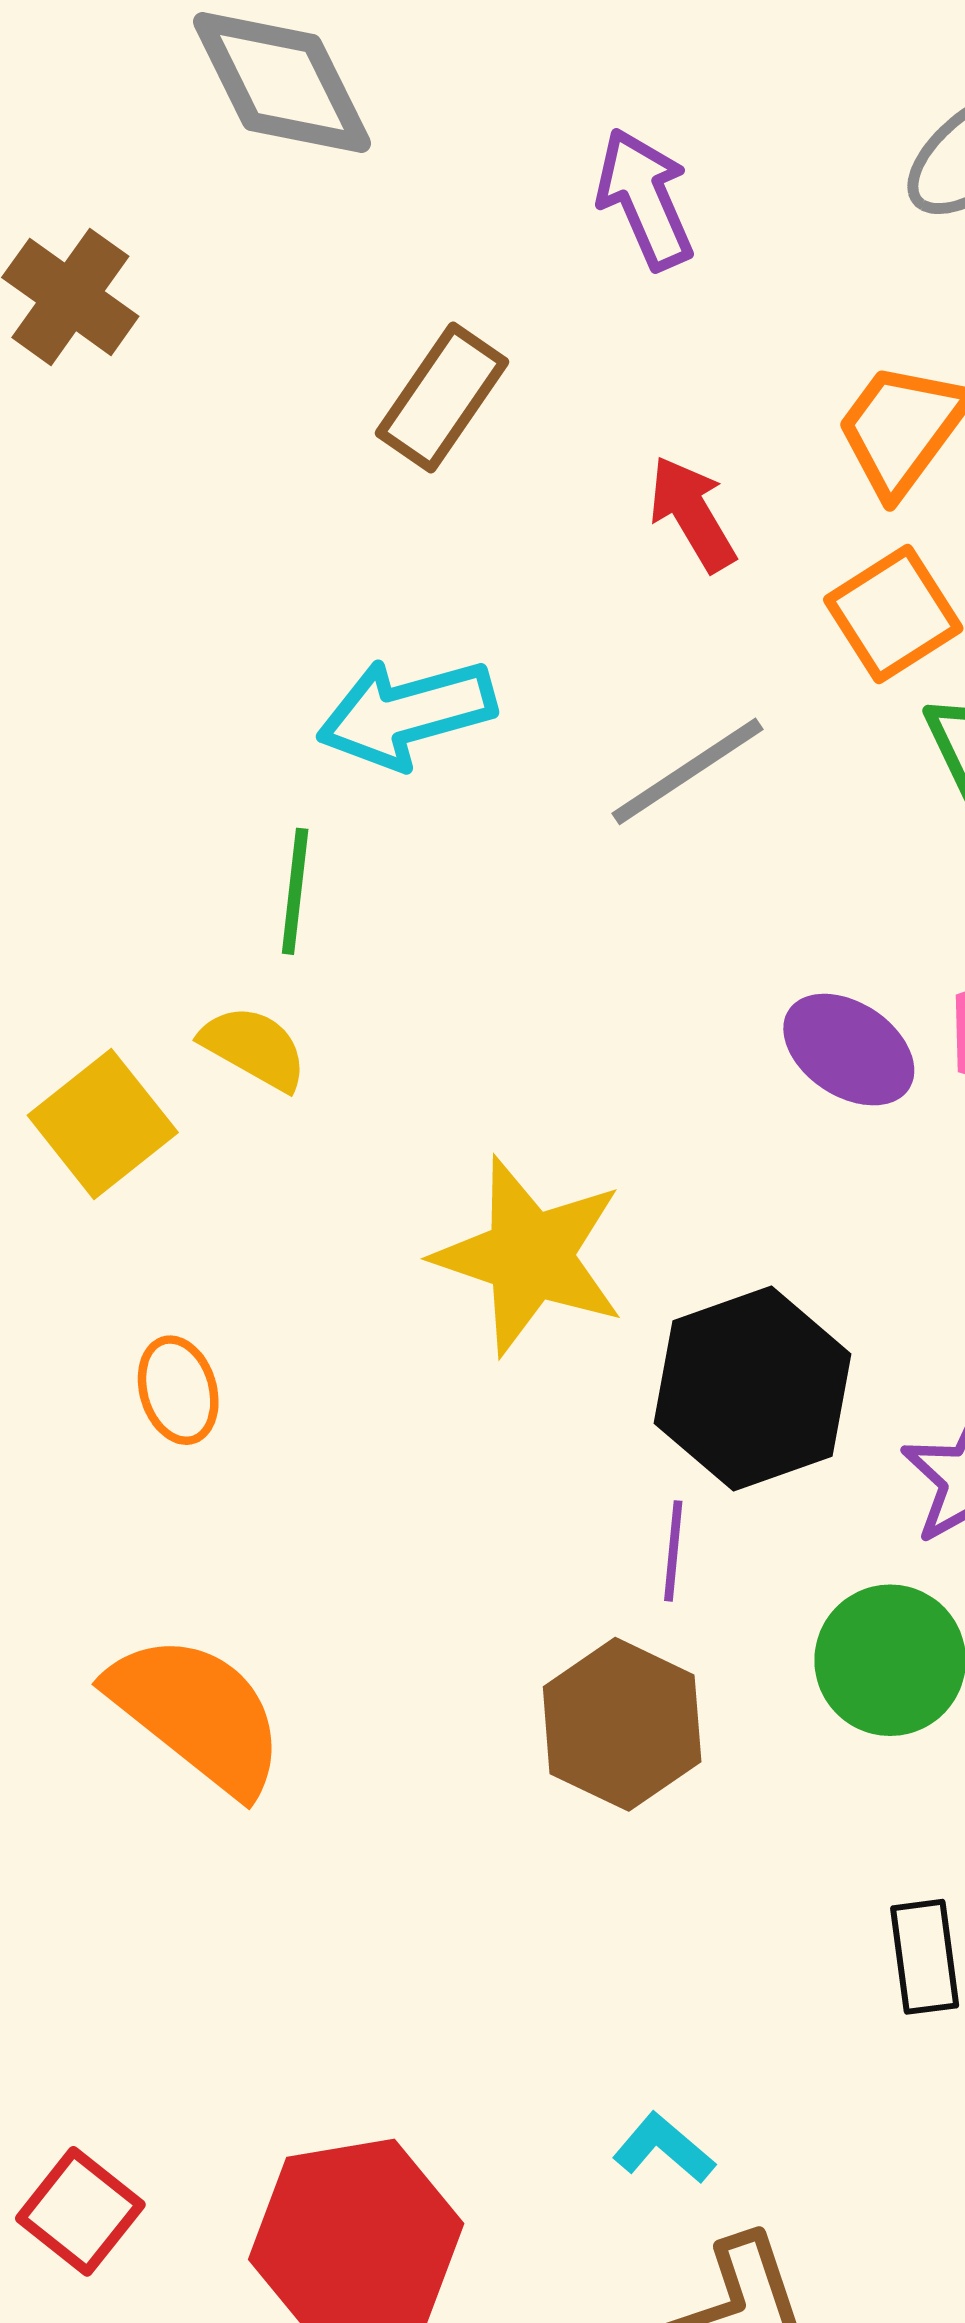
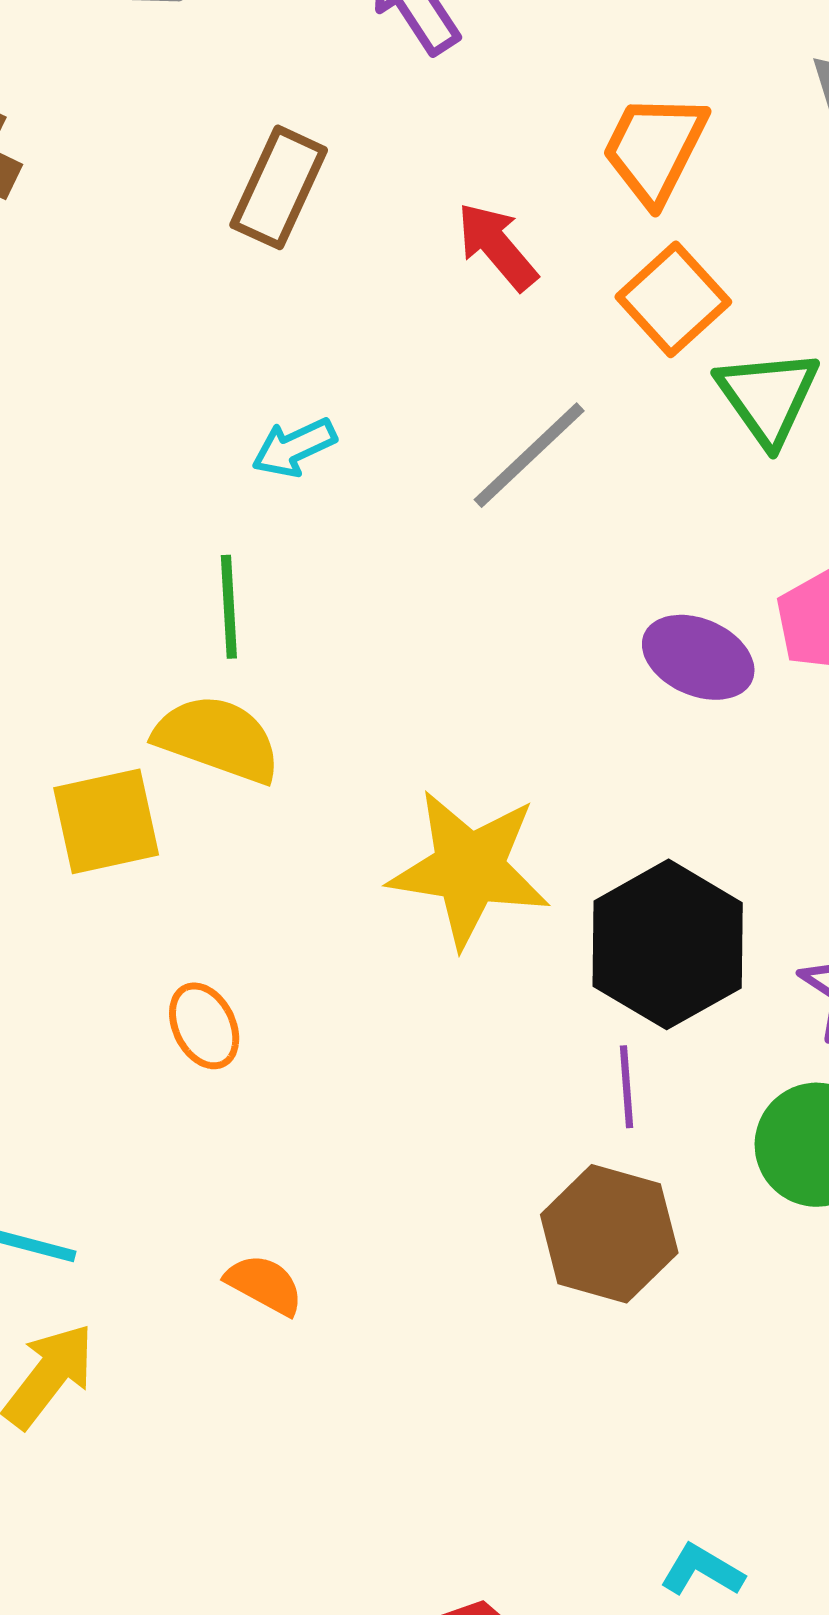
cyan arrow: (406, 713) -> (294, 447), size x0.6
yellow semicircle: (254, 1048) -> (218, 739), size x1.4
yellow square: (103, 1124) -> (106, 821), turned 36
orange semicircle: (197, 1714) -> (264, 1285), size x0.5

